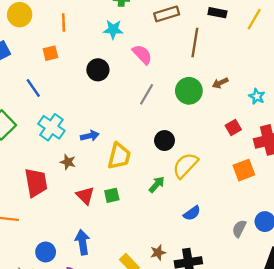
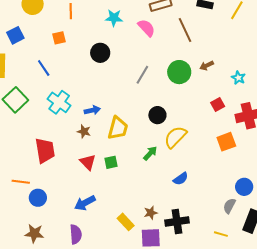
brown line: (195, 42) -> (185, 30), turned -35
pink semicircle: (142, 54) -> (146, 28), moved
brown star: (68, 162) -> (84, 131), moved
gray semicircle: (239, 229) -> (229, 206), moved
blue arrow: (82, 242) -> (85, 203), turned -110
blue circle: (46, 252) -> (38, 198), moved

